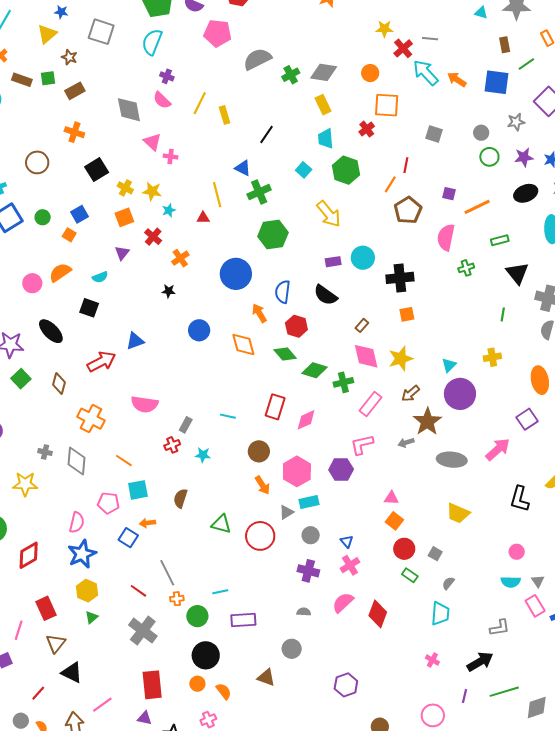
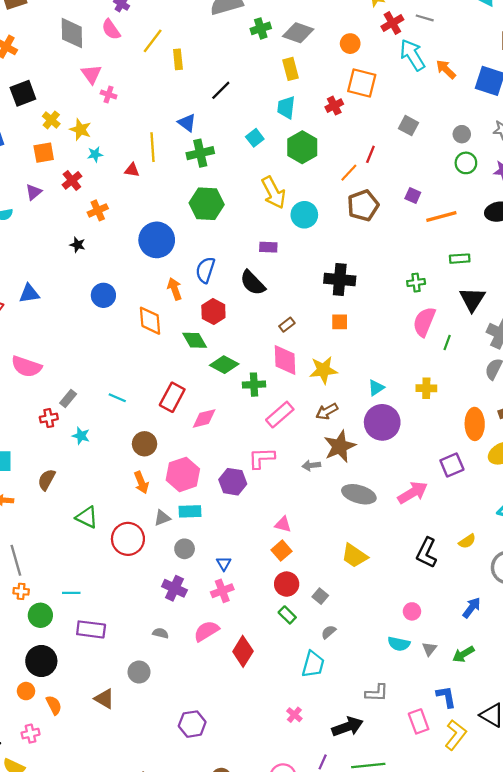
pink semicircle: (446, 237) -> (424, 322), moved
cyan circle: (363, 258) -> (304, 215), moved
pink rectangle: (535, 606) -> (419, 721), moved

